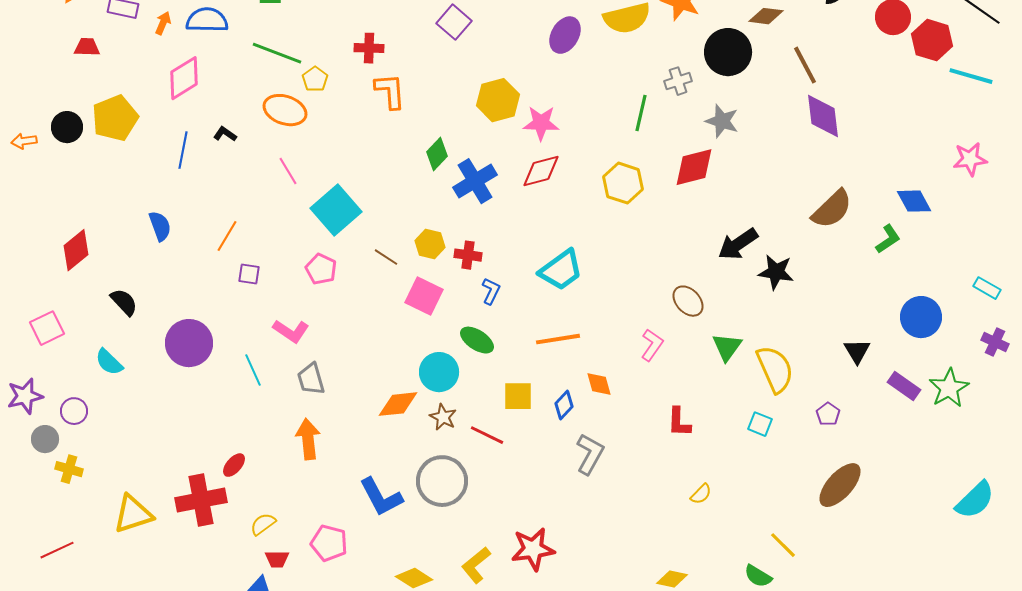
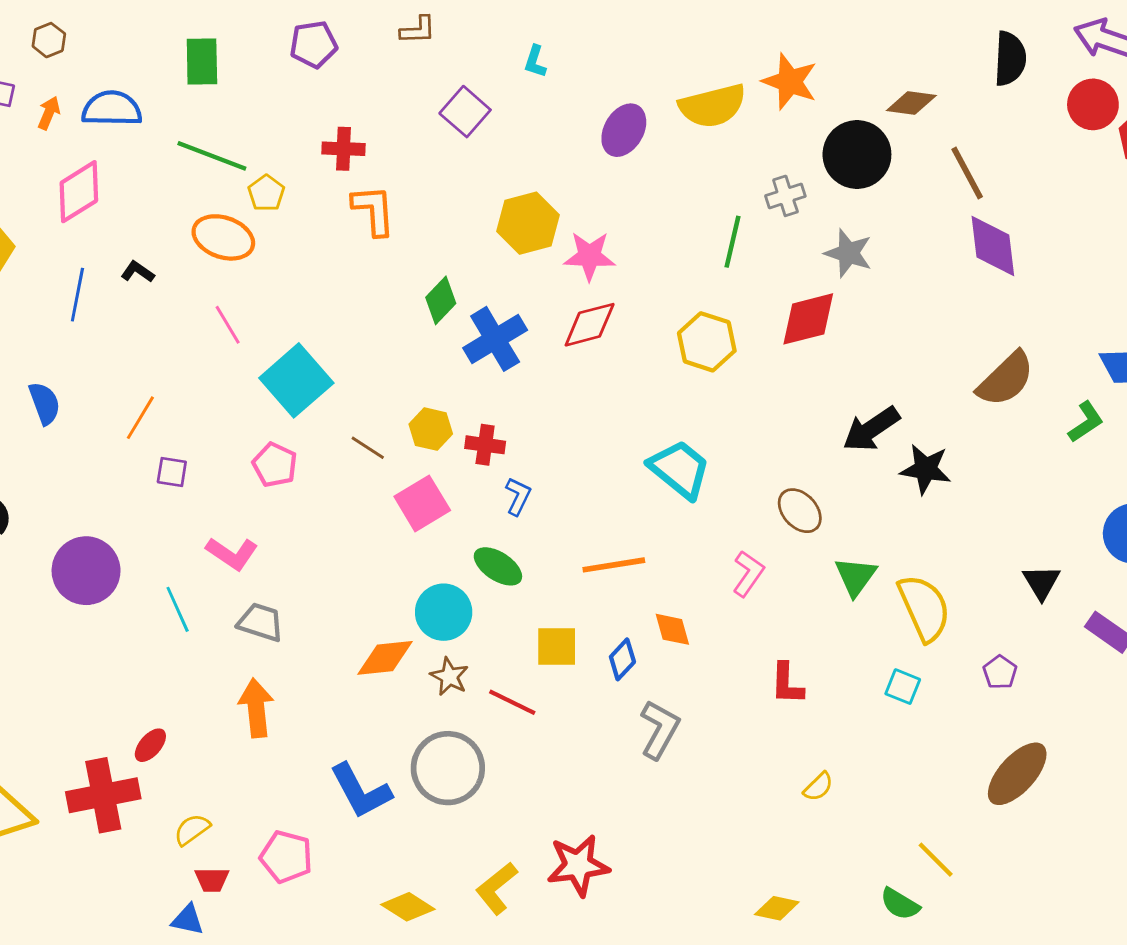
cyan trapezoid: (561, 270) -> (680, 469), moved, turned -105
pink square: (424, 296) -> (422, 503), turned 33
gray trapezoid: (311, 379) -> (261, 622), turned 124

